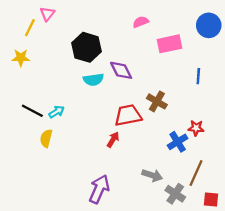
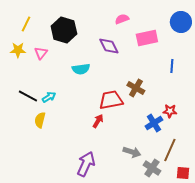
pink triangle: (47, 14) -> (41, 53), moved
black hexagon: (86, 47) -> (64, 30), moved
purple diamond: (121, 70) -> (109, 46), moved

